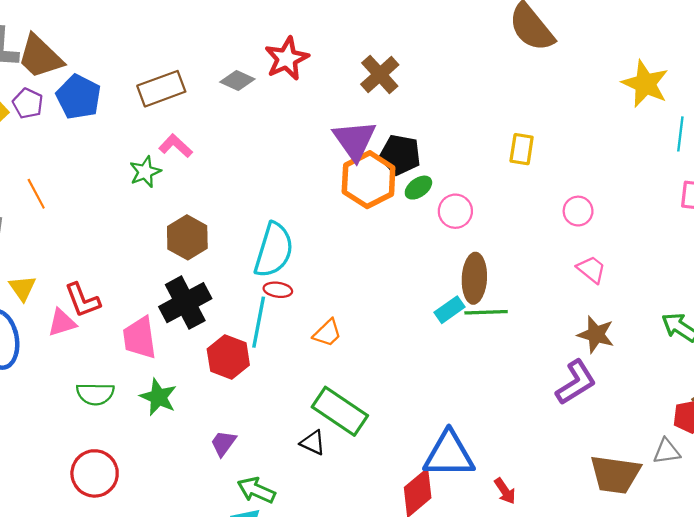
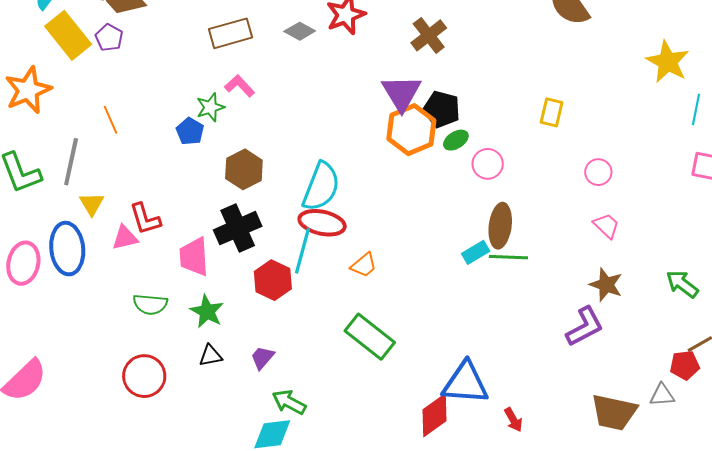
blue pentagon: (79, 97) -> (190, 131), moved, size x0.7
red ellipse: (278, 290) -> (322, 223), size x1.8
black triangle: (313, 443) -> (210, 356), moved, turned -40

